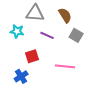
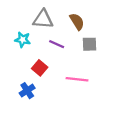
gray square: (76, 35) -> (89, 44), turned -32
red square: (32, 56) -> (40, 68), turned -32

